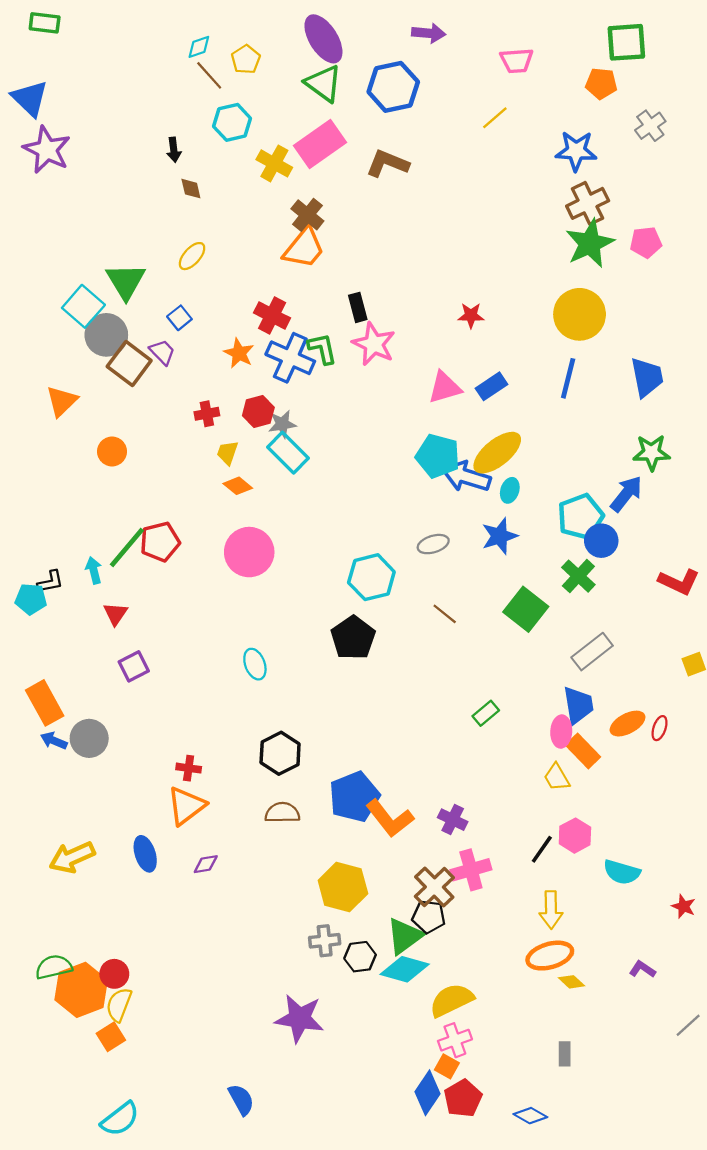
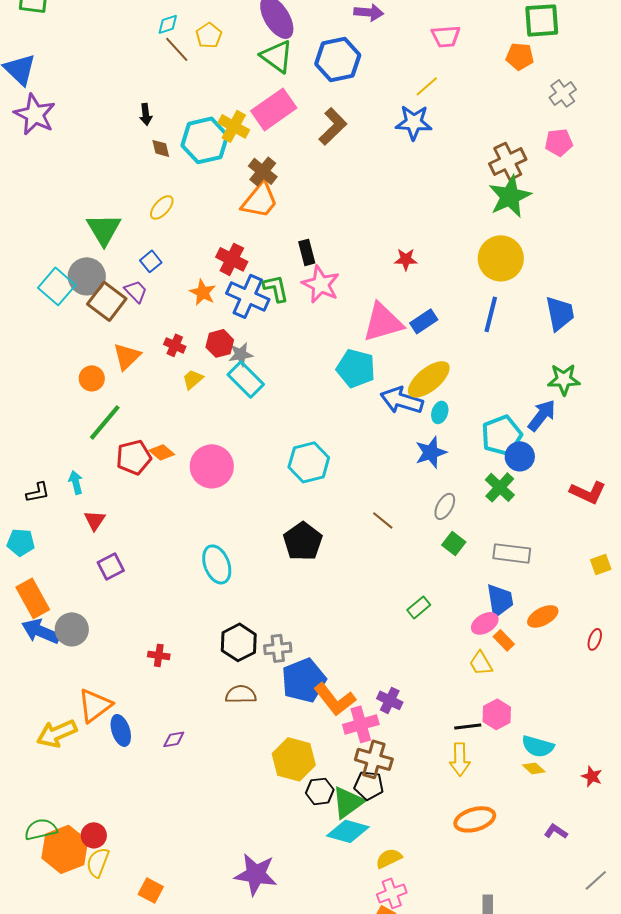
cyan hexagon: (232, 122) -> (205, 140), moved, size x1.4
blue star: (576, 151) -> (414, 122), moved
brown L-shape: (387, 163) -> (333, 126), turned 114
pink pentagon: (646, 242) -> (559, 142), moved
cyan square: (83, 306) -> (57, 286), moved
pink triangle: (445, 387) -> (383, 322), size x1.4
orange triangle: (62, 401) -> (127, 356), moved
red cross: (207, 414) -> (175, 345), turned 35
yellow trapezoid: (227, 453) -> (193, 379), turned 30
cyan pentagon: (438, 456) -> (356, 368), moved
orange diamond: (238, 486) -> (162, 452), moved
gray ellipse: (433, 544) -> (445, 506), moved, turned -44
green line: (127, 547) -> (105, 422), moved
cyan hexagon: (371, 577) -> (309, 462), moved
cyan pentagon: (31, 599) -> (21, 542), moved
green square: (526, 609) -> (454, 543), moved, size x0.6
gray rectangle: (592, 652) -> (512, 553), turned 45
cyan ellipse: (255, 664) -> (217, 564), size x1.4
red ellipse: (660, 728) -> (595, 639), moved
pink ellipse: (561, 732) -> (485, 623), turned 56
blue arrow: (54, 741) -> (41, 631), size x1.6
orange rectangle: (583, 751) -> (504, 640), size x0.7
orange triangle: (186, 806) -> (95, 705), moved
black line: (542, 849) -> (468, 726), turned 48
pink cross: (471, 870) -> (361, 724), moved
brown cross: (434, 887) -> (374, 759), turned -30
yellow arrow: (551, 910) -> (460, 759), moved
gray cross: (325, 941) -> (278, 648), moved
black hexagon: (360, 957) -> (320, 791), moved
yellow diamond: (572, 982) -> (534, 768), moved
yellow semicircle: (451, 1000) -> (389, 858), size x0.7
orange square: (111, 1037) -> (151, 890), moved, turned -30

